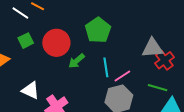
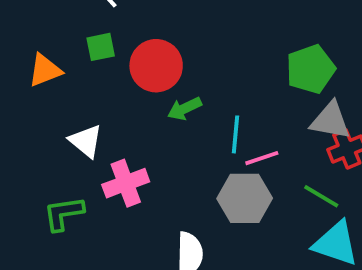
green pentagon: (98, 30) -> (311, 69), moved

